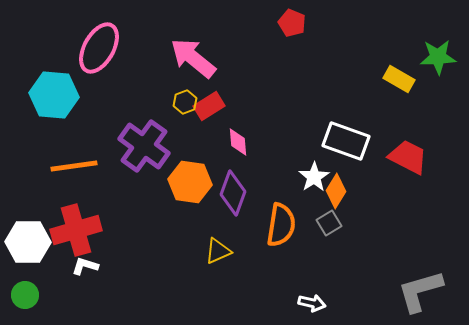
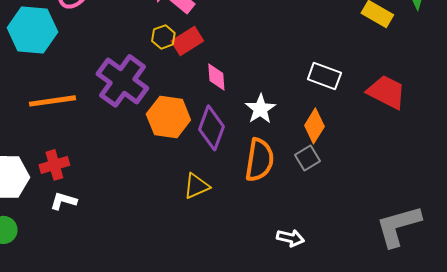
white rectangle: (346, 141) -> (324, 76), size x0.7
white star: (314, 177) -> (260, 109), moved
red cross: (76, 230) -> (54, 165), size x0.6

